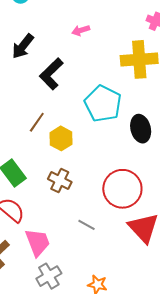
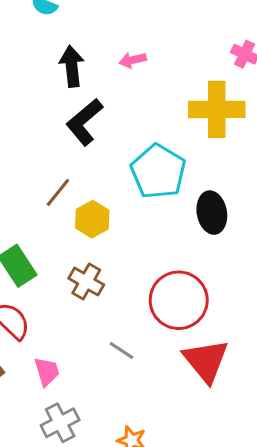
black arrow: (23, 46) -> (72, 66), moved, turned 132
pink trapezoid: (38, 242) -> (47, 372), size x0.7

